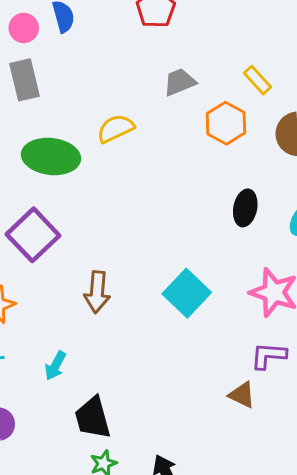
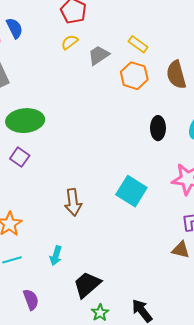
yellow rectangle: (258, 80) -> (138, 44), moved
yellow semicircle: (116, 128) -> (70, 42), moved, size x0.7
purple square: (33, 235) -> (20, 157), moved, size x0.6
black trapezoid: (93, 418) -> (87, 285), turned 76

